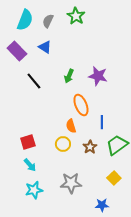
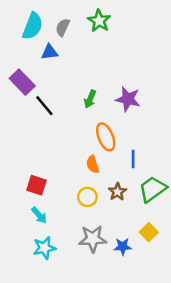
blue triangle: (45, 47) -> (50, 52), moved, turned -40
purple rectangle: (17, 51) -> (22, 82), moved
red square: (28, 142) -> (37, 185), turned 35
yellow circle: (63, 144) -> (87, 197), moved
blue star: (102, 205) -> (123, 247), moved

